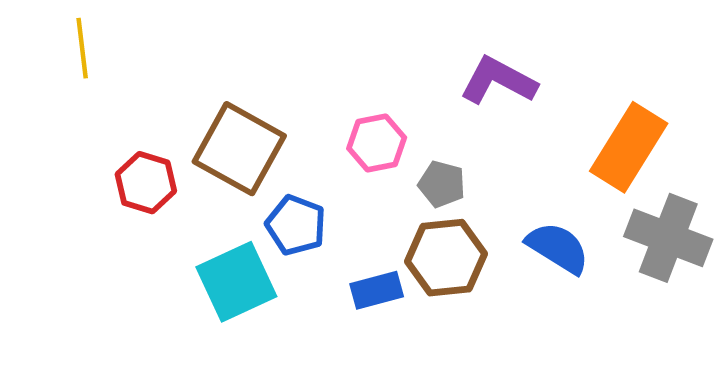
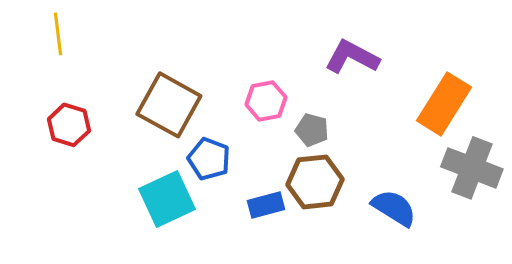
red hexagon: (146, 183) -> (69, 125), moved
blue semicircle: (558, 248) -> (394, 208), moved

